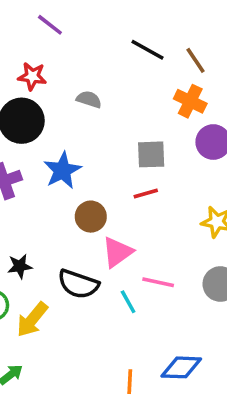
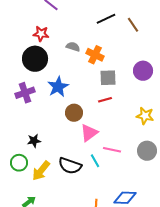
black line: (148, 50) -> (106, 19), turned -54
orange cross: (190, 101) -> (95, 55), moved
black semicircle: (78, 284) -> (70, 166), moved

